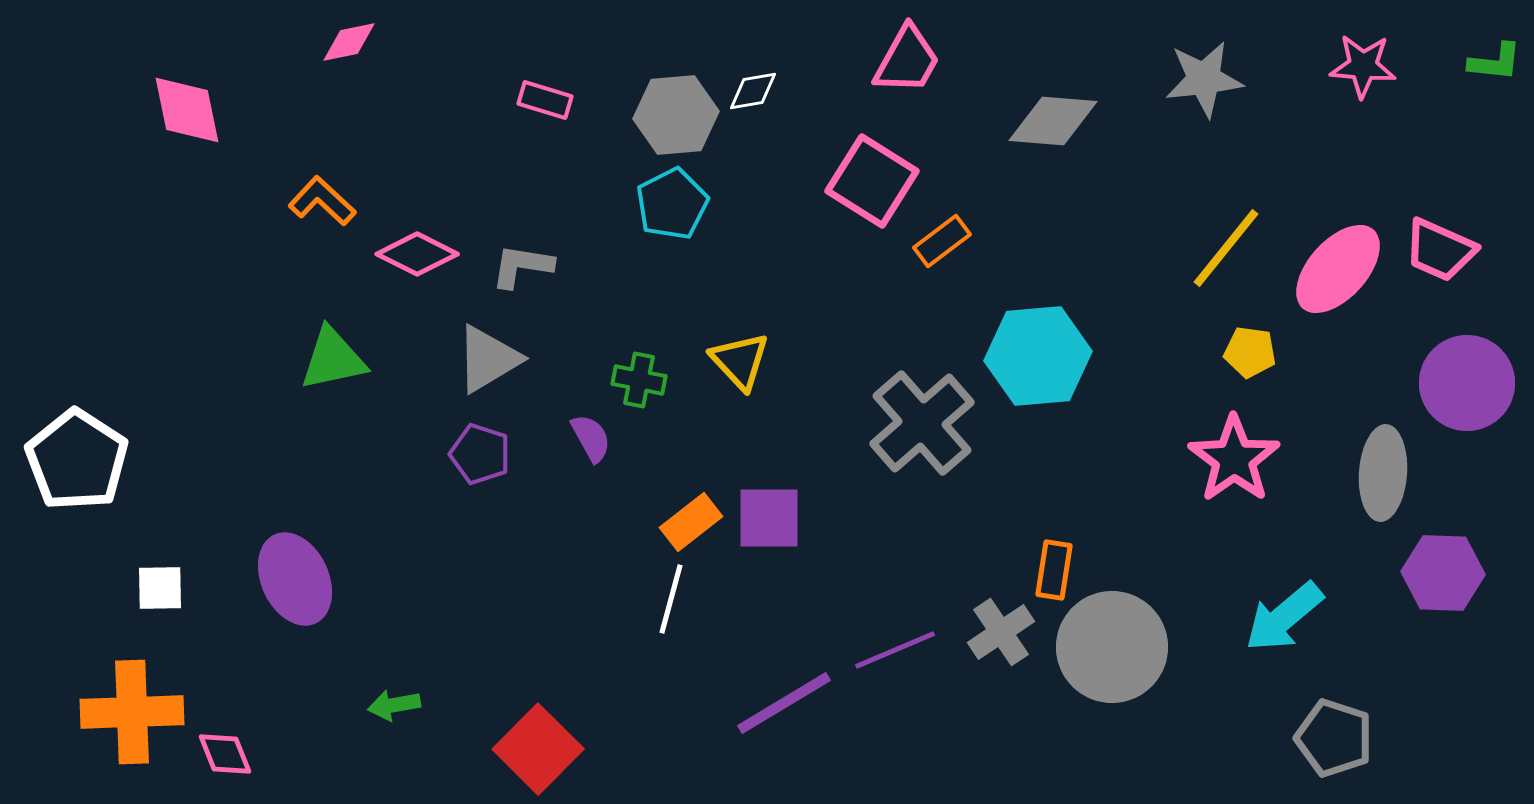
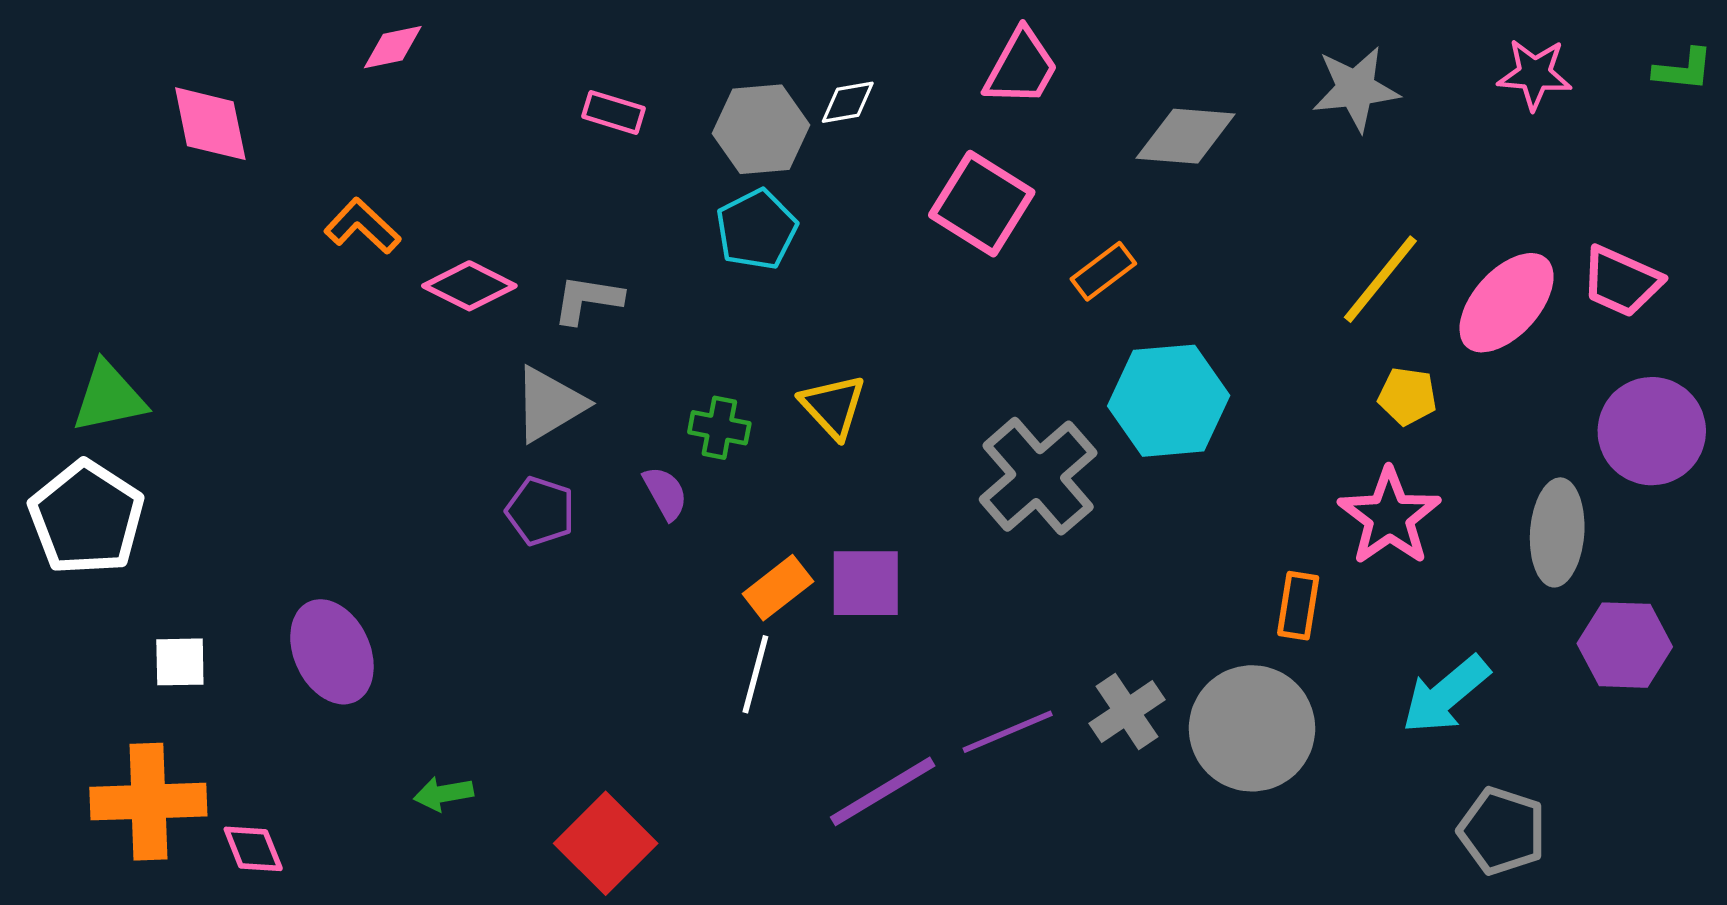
orange rectangle: (942, 241) -> (1103, 271), moved
green triangle: (333, 359) -> (109, 397), moved
orange rectangle: (1054, 570) -> (1298, 606), moved

